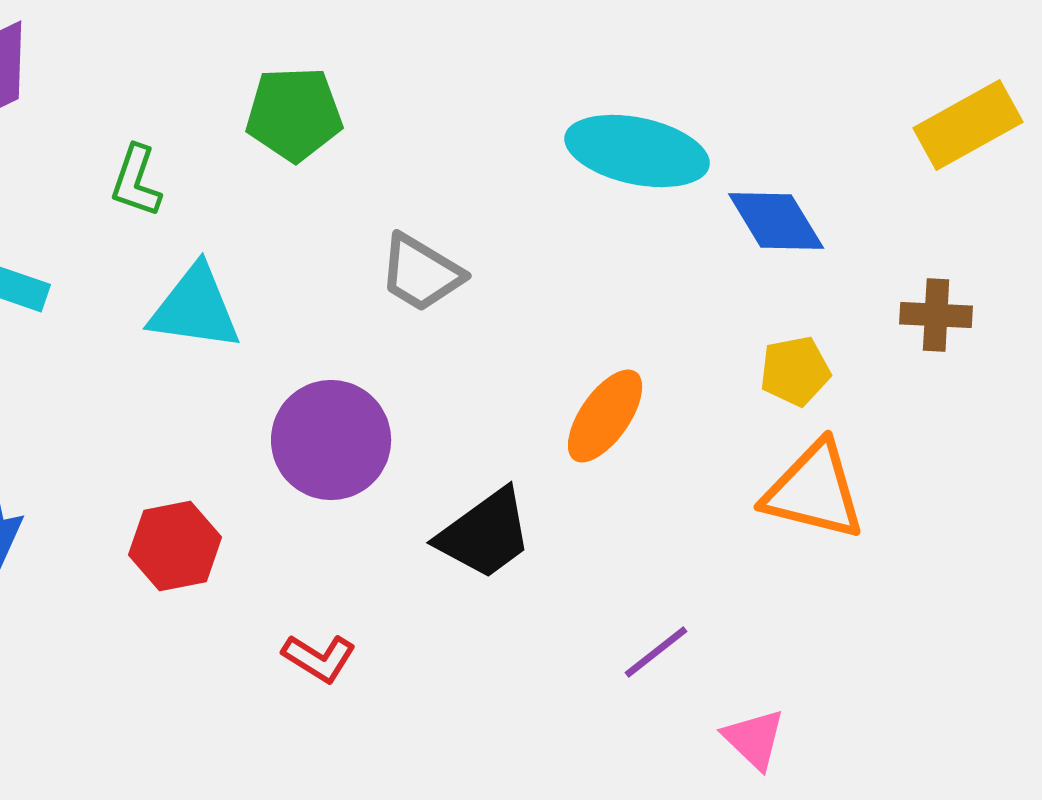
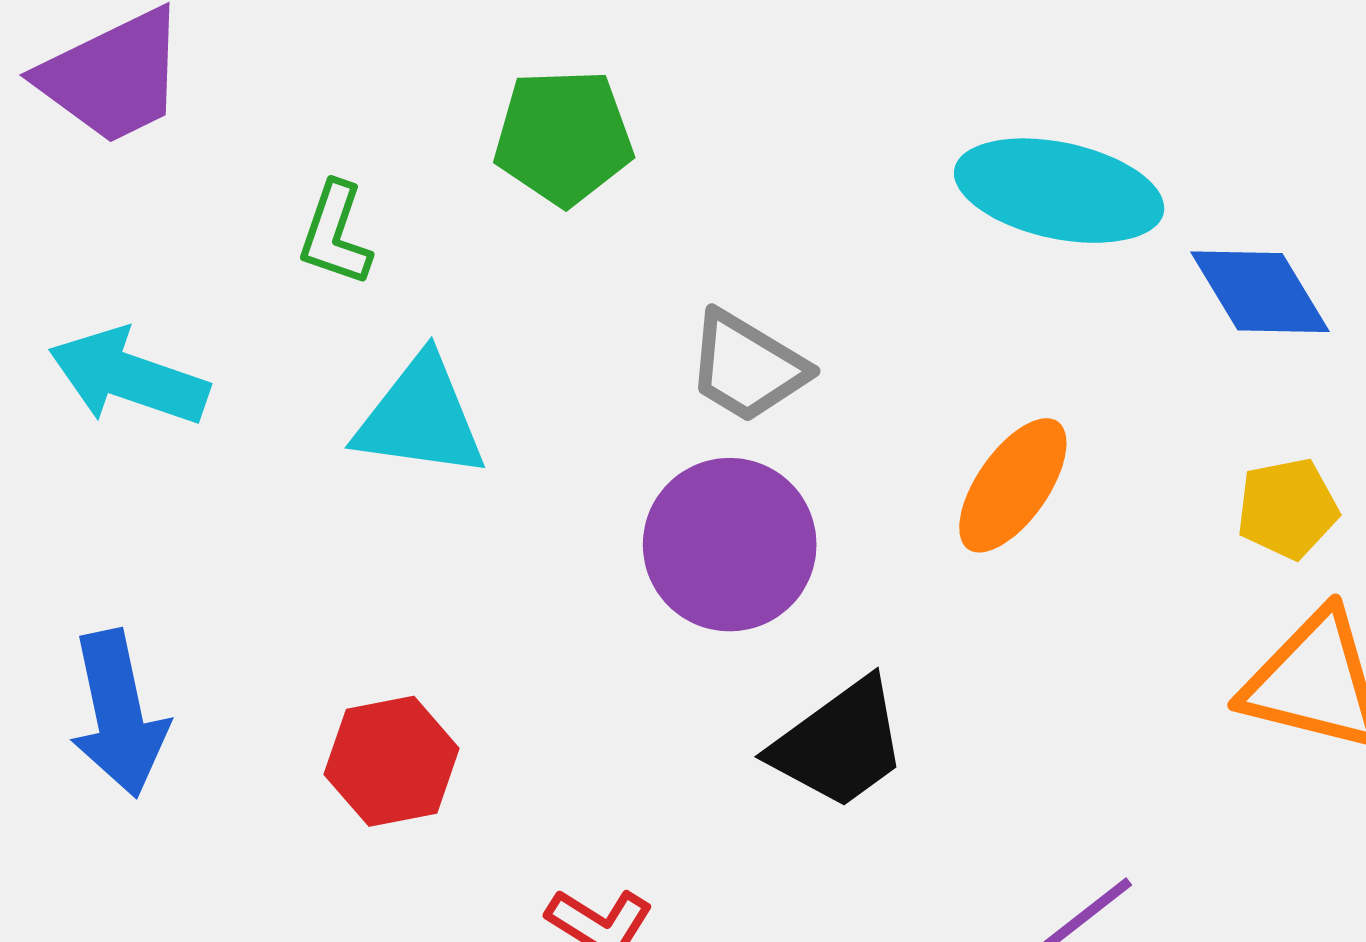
orange ellipse: (605, 416) -> (1013, 485), moved
purple circle: (331, 440) -> (730, 545), moved

